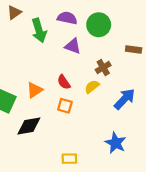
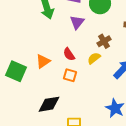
purple triangle: (73, 46) -> (77, 22), turned 49
black diamond: (29, 126) -> (49, 104), moved

